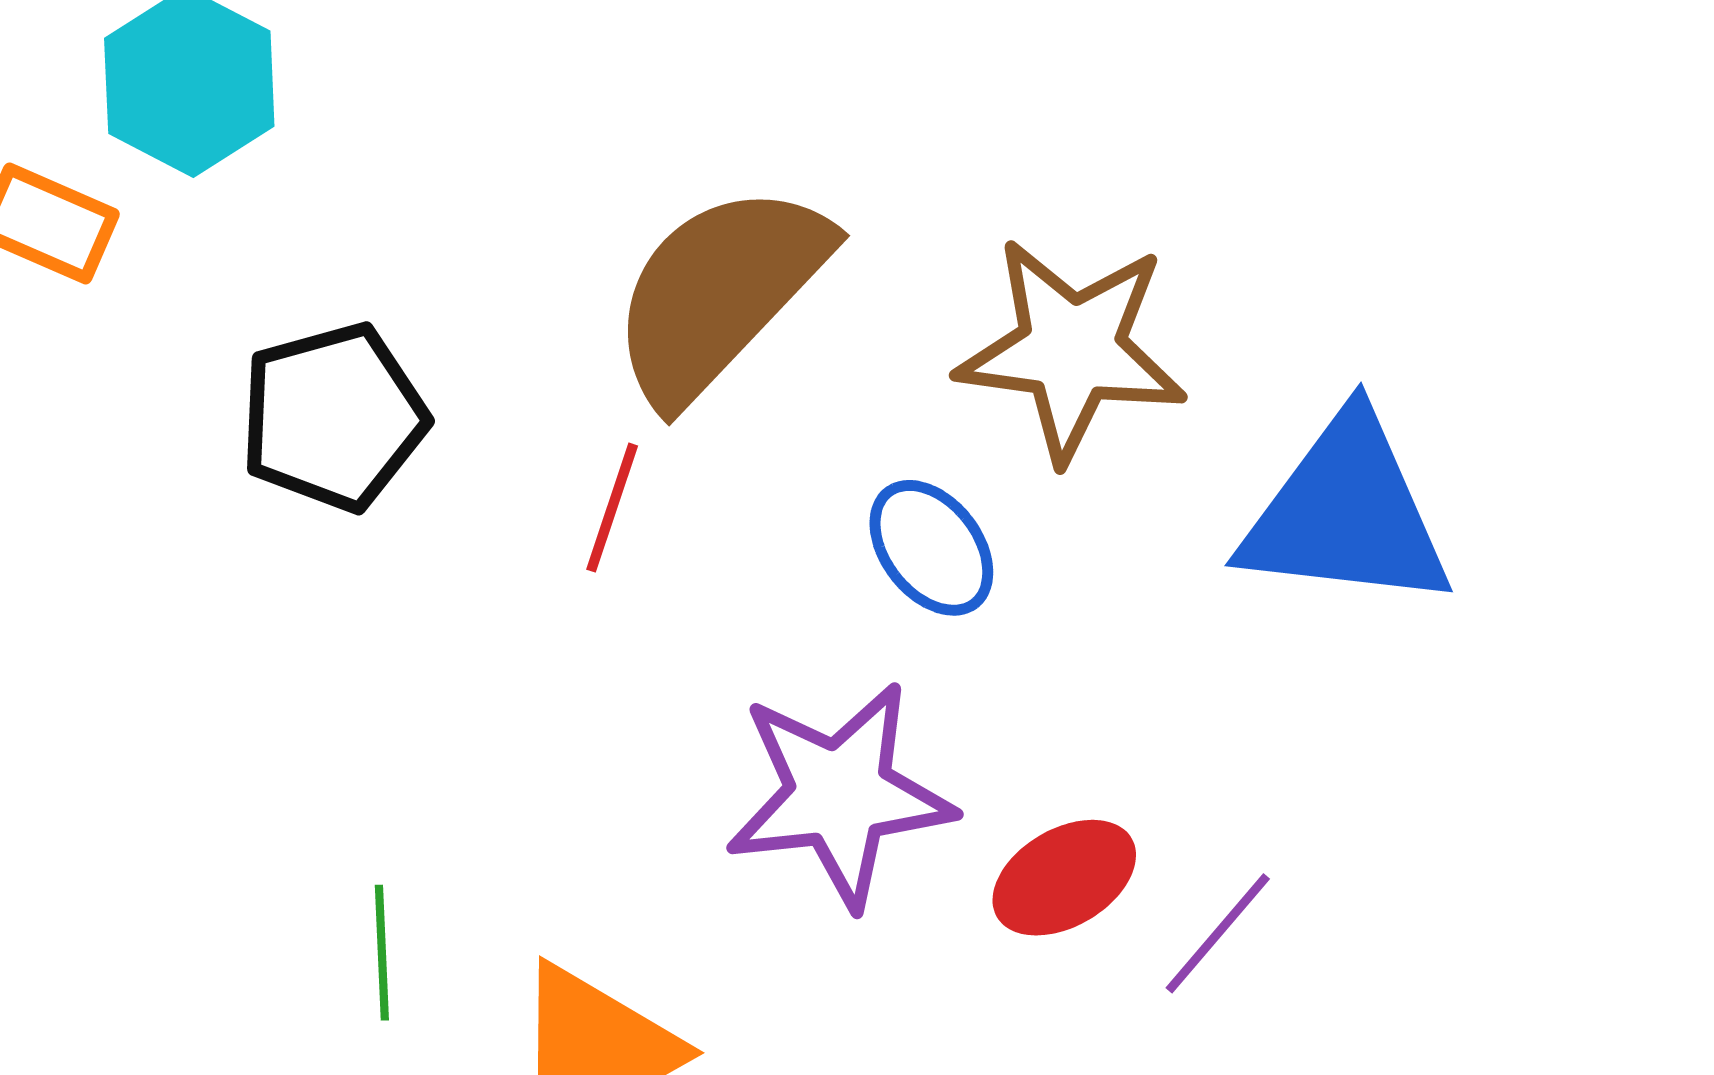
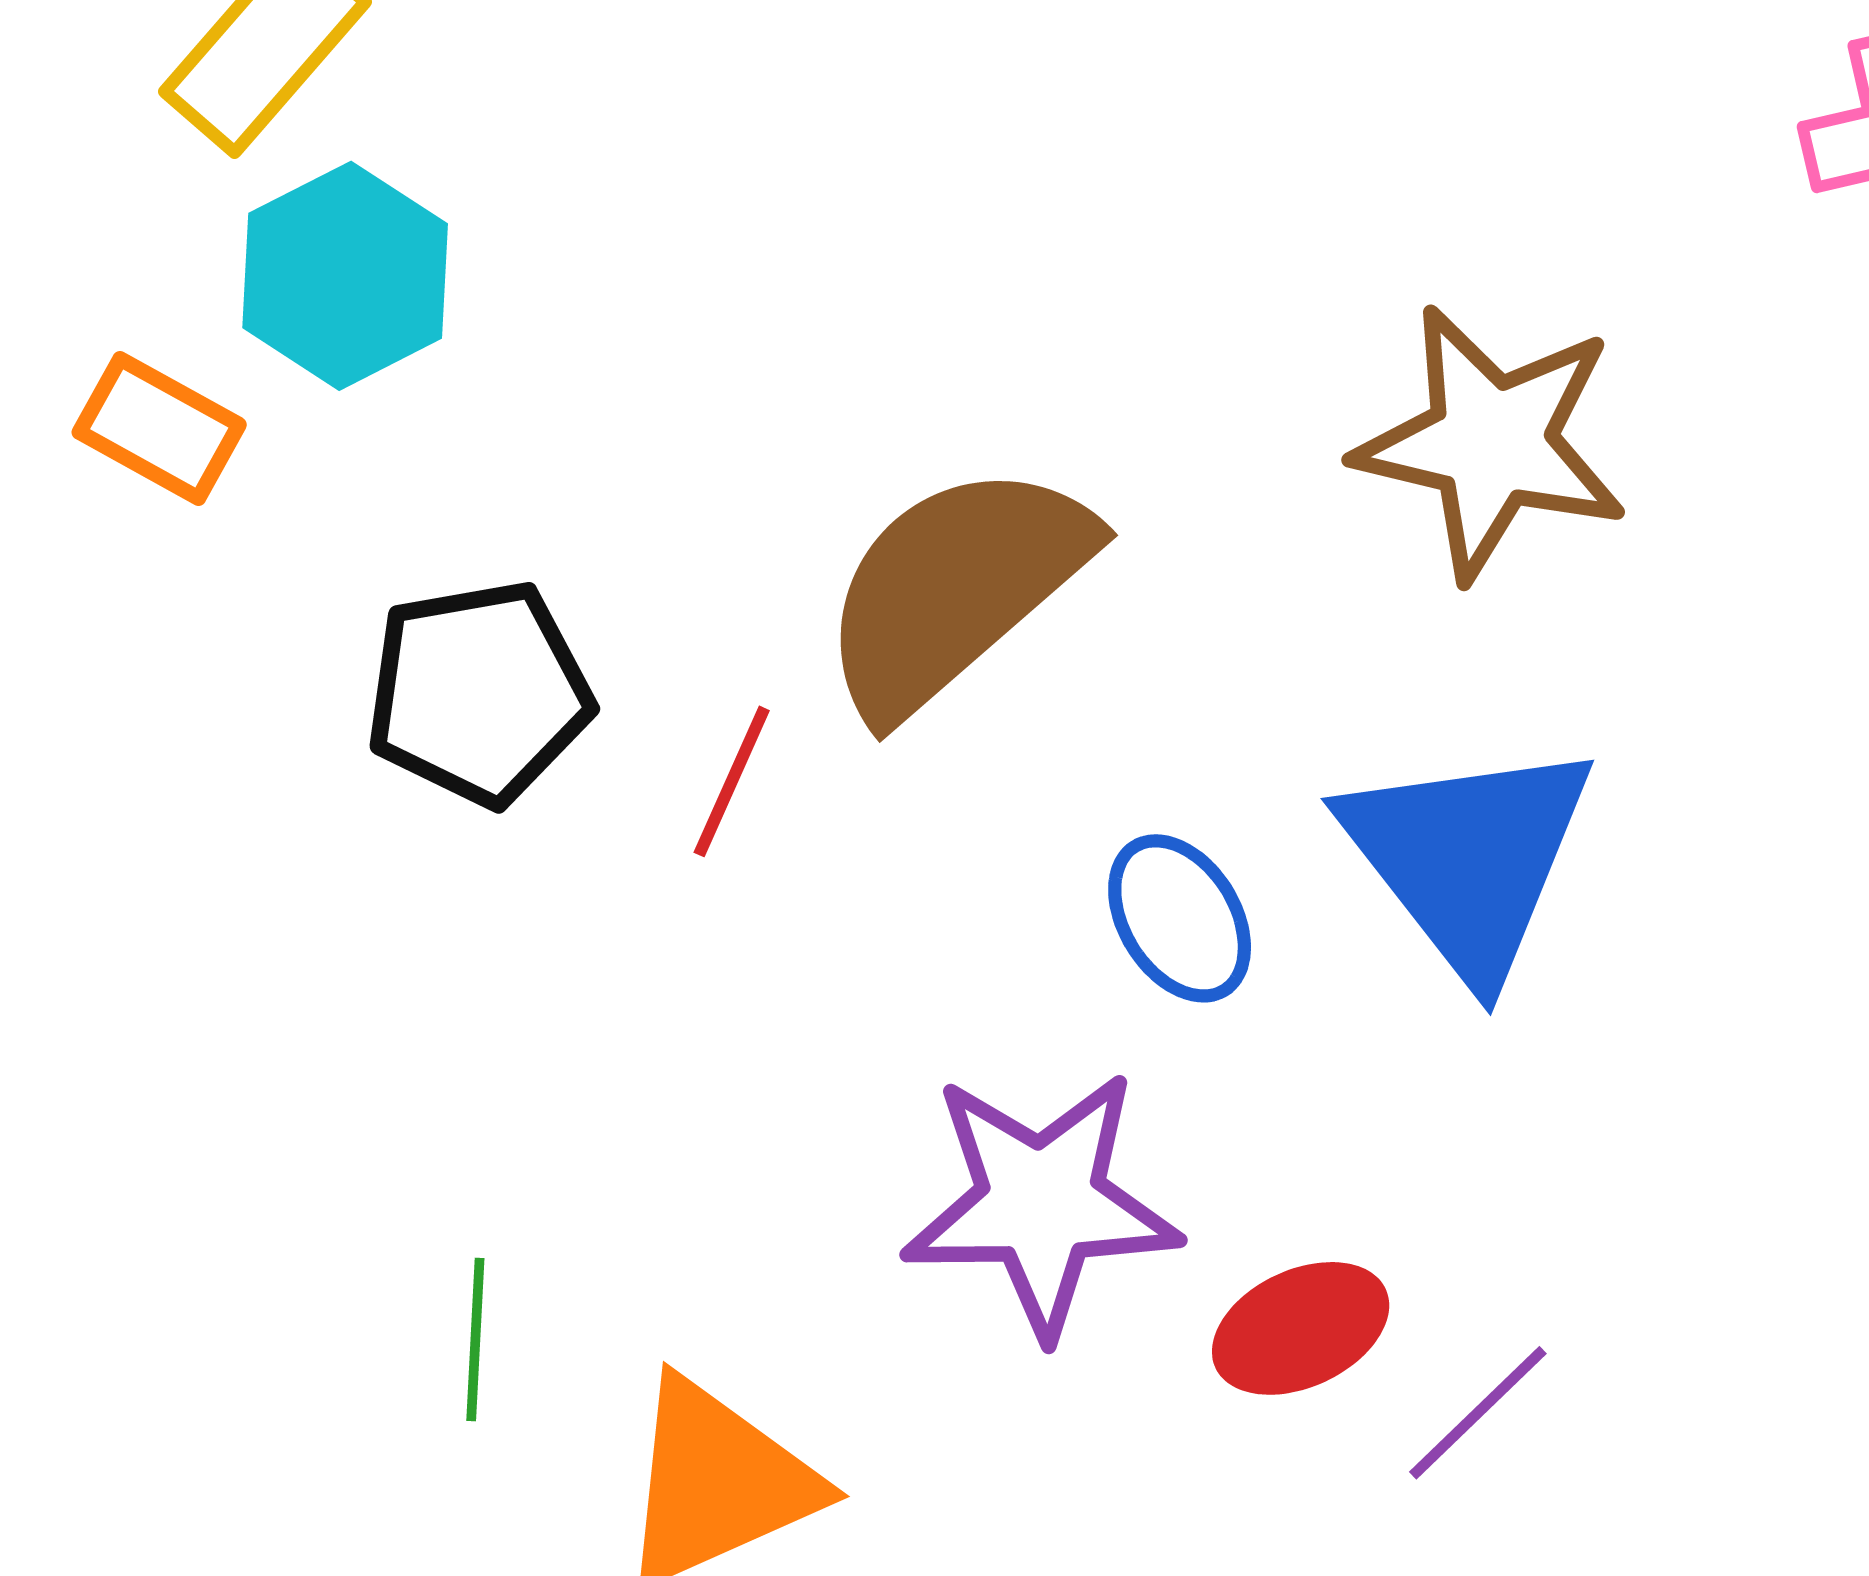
brown star: (1072, 350) -> (1492, 442), moved
red line: (612, 508) -> (732, 781), moved
blue triangle: (1346, 513) -> (1468, 858), moved, turned 40

